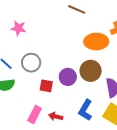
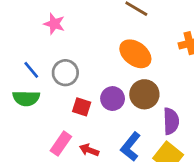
orange ellipse: (96, 42) -> (135, 54), moved, turned 30

